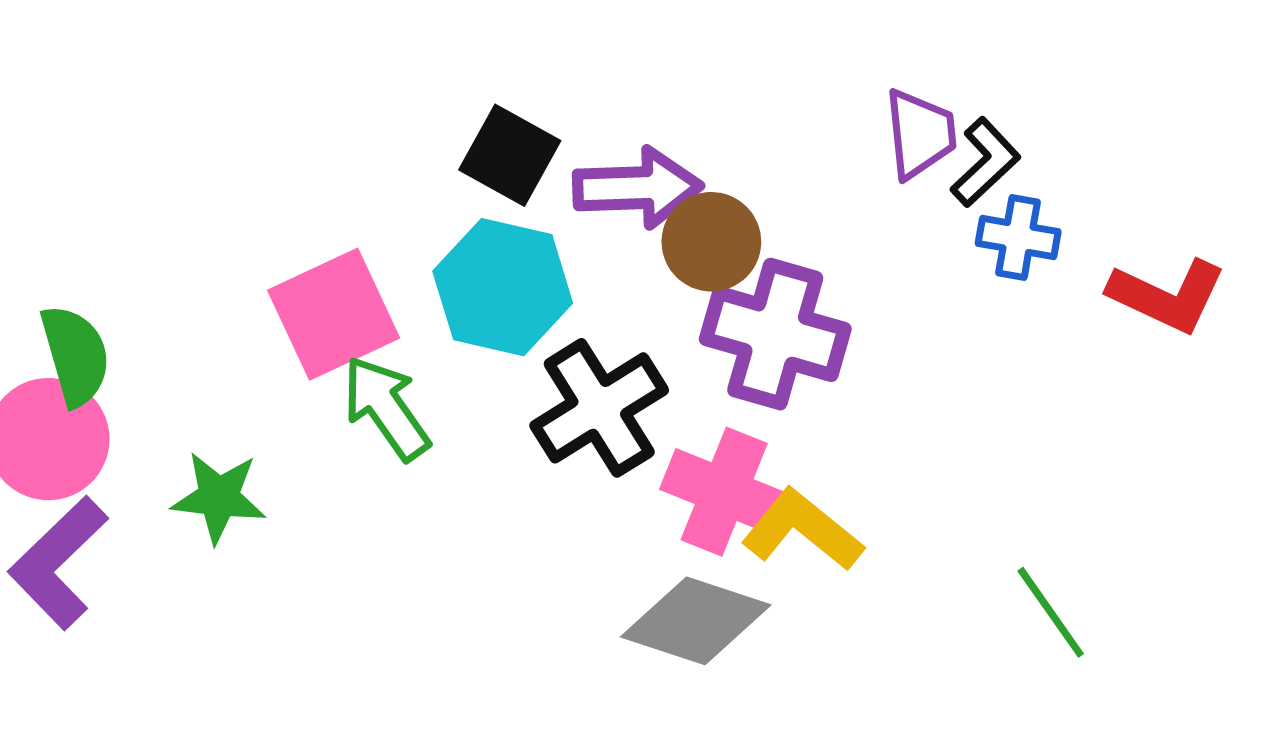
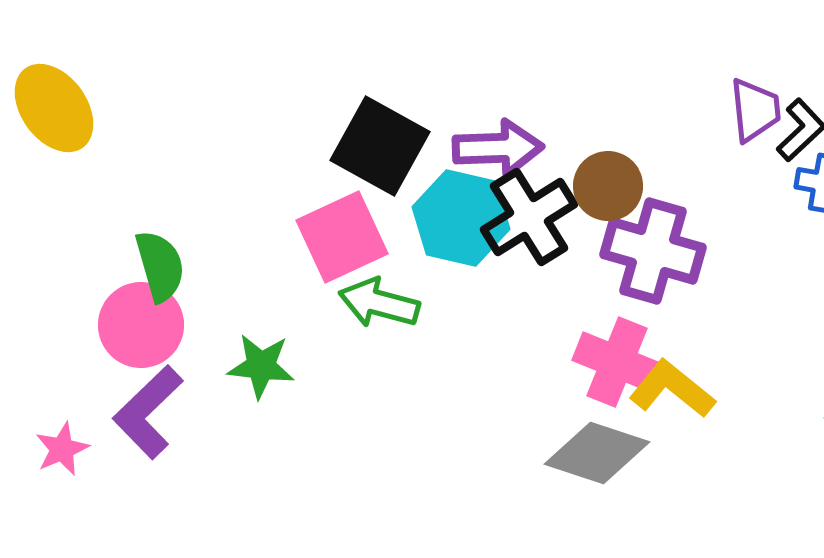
black square: (510, 155) -> (380, 146), moved, size x1.4
purple arrow: (638, 188) -> (498, 148), moved
green arrow: (386, 408) -> (379, 303), turned -40
black cross: (599, 408) -> (529, 217), moved

